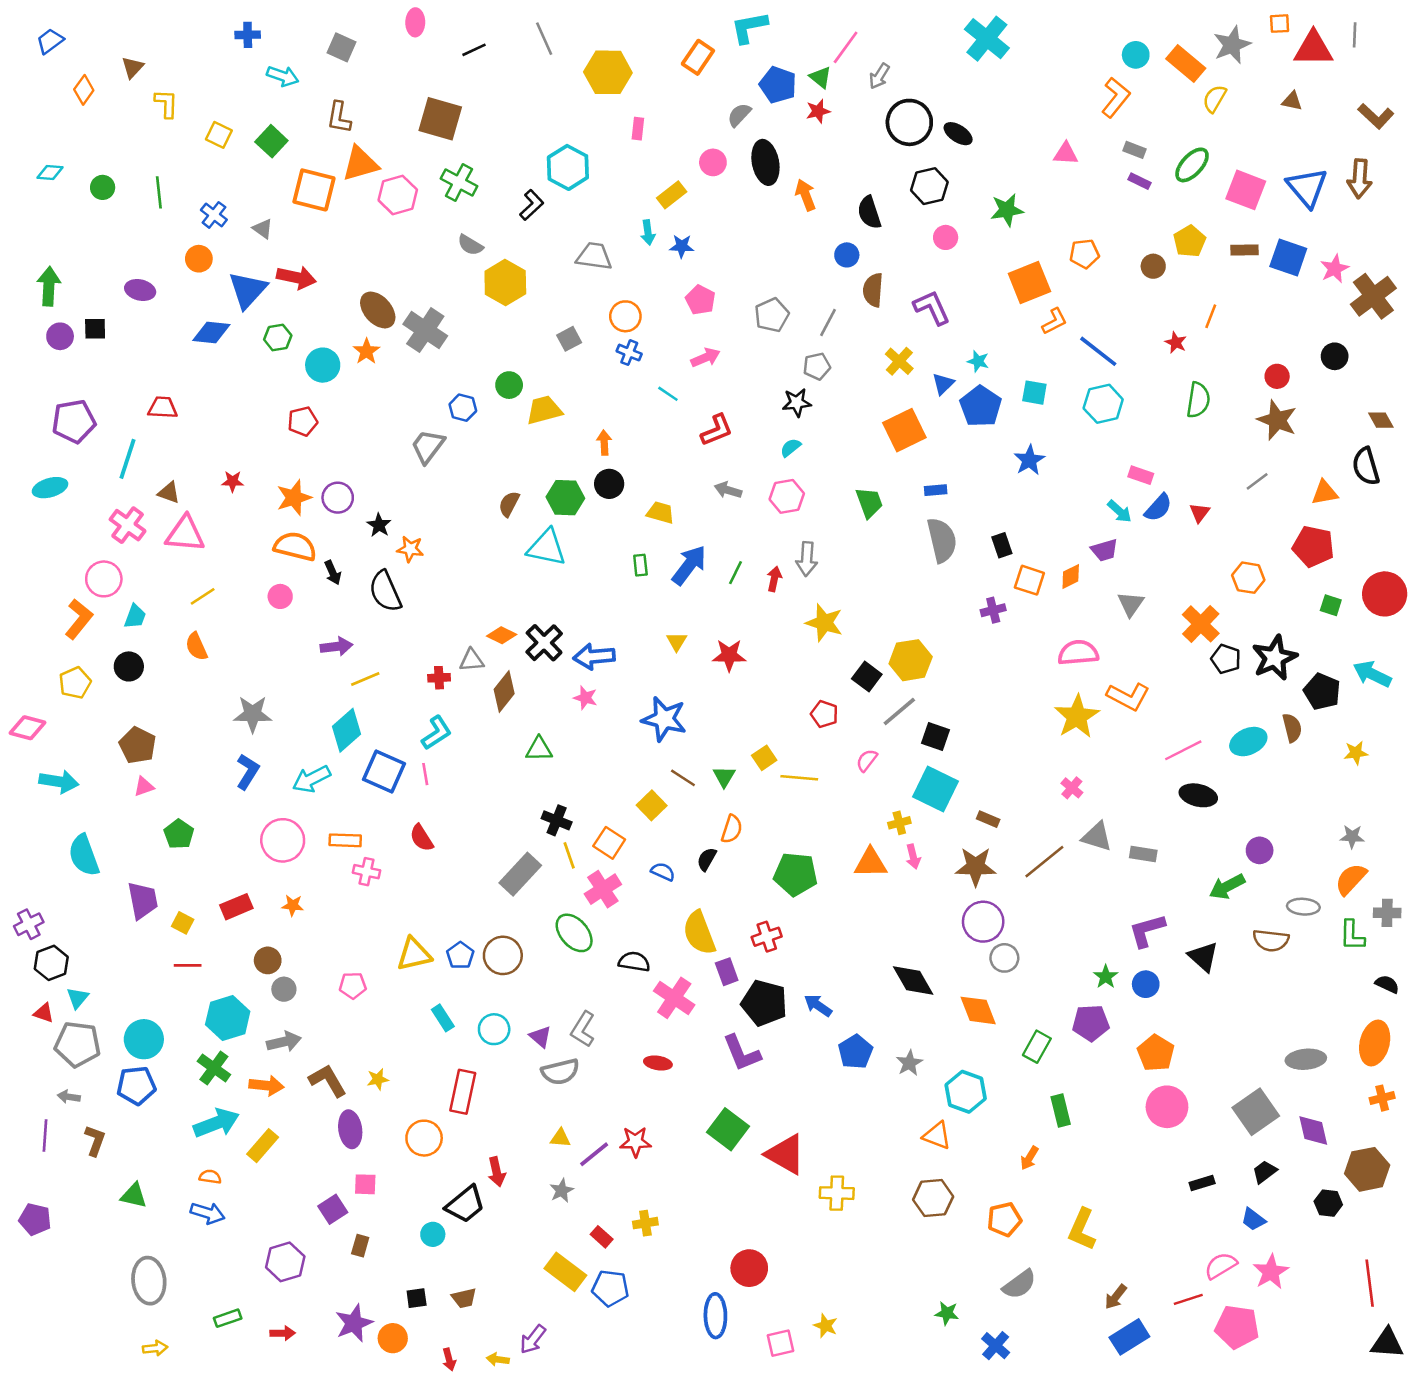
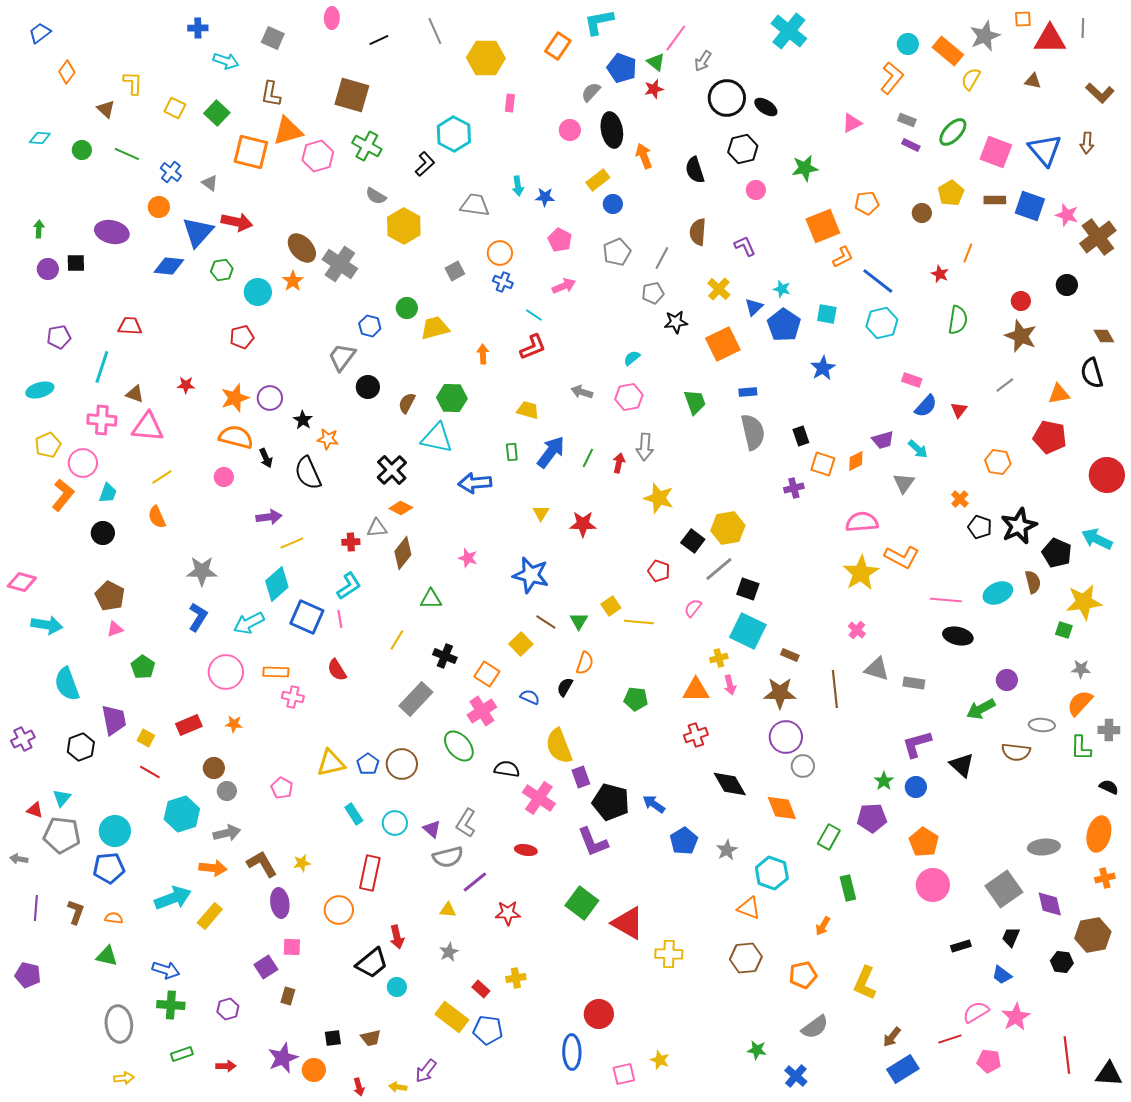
brown triangle: (133, 67) -> (106, 109), moved, turned -30
pink triangle: (1066, 154) -> (852, 123), turned -30
brown arrow: (1360, 179) -> (1087, 143), size x0.7
green line: (159, 192) -> (127, 154), turned -60
yellow rectangle: (672, 195) -> (598, 180), moved
blue circle: (847, 255) -> (613, 204), moved
pink star: (1335, 269) -> (1067, 215), turned -30
green arrow: (49, 286) -> (39, 229), size x0.6
purple ellipse: (140, 290) -> (112, 232), size x1.4
purple L-shape: (932, 308) -> (745, 246), size x0.7
black star: (797, 403) -> (676, 322), moved
purple pentagon: (74, 421) -> (59, 337), size x0.7
red L-shape: (717, 430) -> (533, 347), moved
black circle: (609, 484) -> (368, 387), moved
cyan arrow: (1119, 511) -> (918, 449), moved
pink cross: (128, 525) -> (102, 420), turned -32
green square: (1331, 605) -> (1064, 630), moved
orange cross: (1201, 624) -> (960, 499), size x0.6
black cross: (544, 643) -> (392, 470), moved
blue arrow: (594, 656) -> (475, 483), moved
yellow pentagon: (75, 683) -> (48, 445), moved
pink line: (1183, 750) -> (946, 600), turned 32
yellow star: (1356, 753) -> (1084, 602), size x1.8
yellow line: (569, 855) -> (397, 640), moved, turned 50
brown line: (1044, 862) -> (835, 689), turned -57
green pentagon: (796, 874) -> (636, 699), size x0.7
red cross: (767, 937) -> (696, 735), moved
black hexagon: (51, 963) -> (81, 747), moved
red line: (188, 965) -> (150, 772), turned 30
pink pentagon: (353, 985) -> (282, 788), turned 30
green cross: (214, 1068) -> (171, 1005), moved, turned -32
gray arrow: (69, 1097) -> (19, 859), moved
purple line: (594, 1154) -> (475, 882), moved
black trapezoid: (1265, 1172) -> (1011, 937), turned -30
orange semicircle: (210, 1177) -> (114, 918), moved
cyan circle: (433, 1234) -> (397, 987), moved
purple hexagon: (285, 1262) -> (228, 1009), size x0.7
red line: (1370, 1283) -> (1067, 1055), moved
pink pentagon: (1237, 1327) -> (989, 1061), size x0.7

